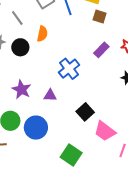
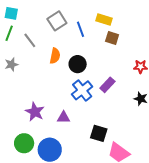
black circle: (20, 47) -> (78, 64), moved
purple rectangle: (101, 50) -> (107, 85), moved
black square: (85, 112) -> (99, 133), turned -30

